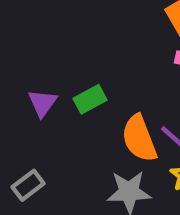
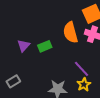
orange semicircle: (139, 138) -> (71, 32), moved

